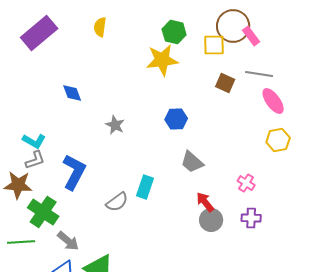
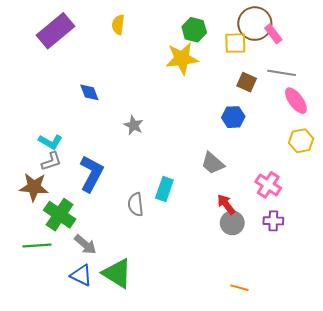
blue hexagon: (176, 119) -> (233, 117), moved
pink cross: (246, 183) -> (268, 185), size x1.4
gray semicircle: (117, 202) -> (136, 204), turned 120

